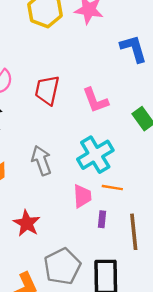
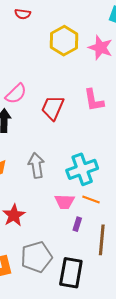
pink L-shape: (95, 100) -> (94, 100), moved
pink trapezoid: (82, 196) -> (65, 202), turned 85

